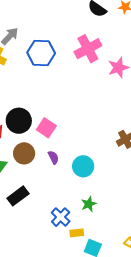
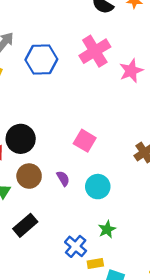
pink square: (46, 128) -> (85, 141), moved

